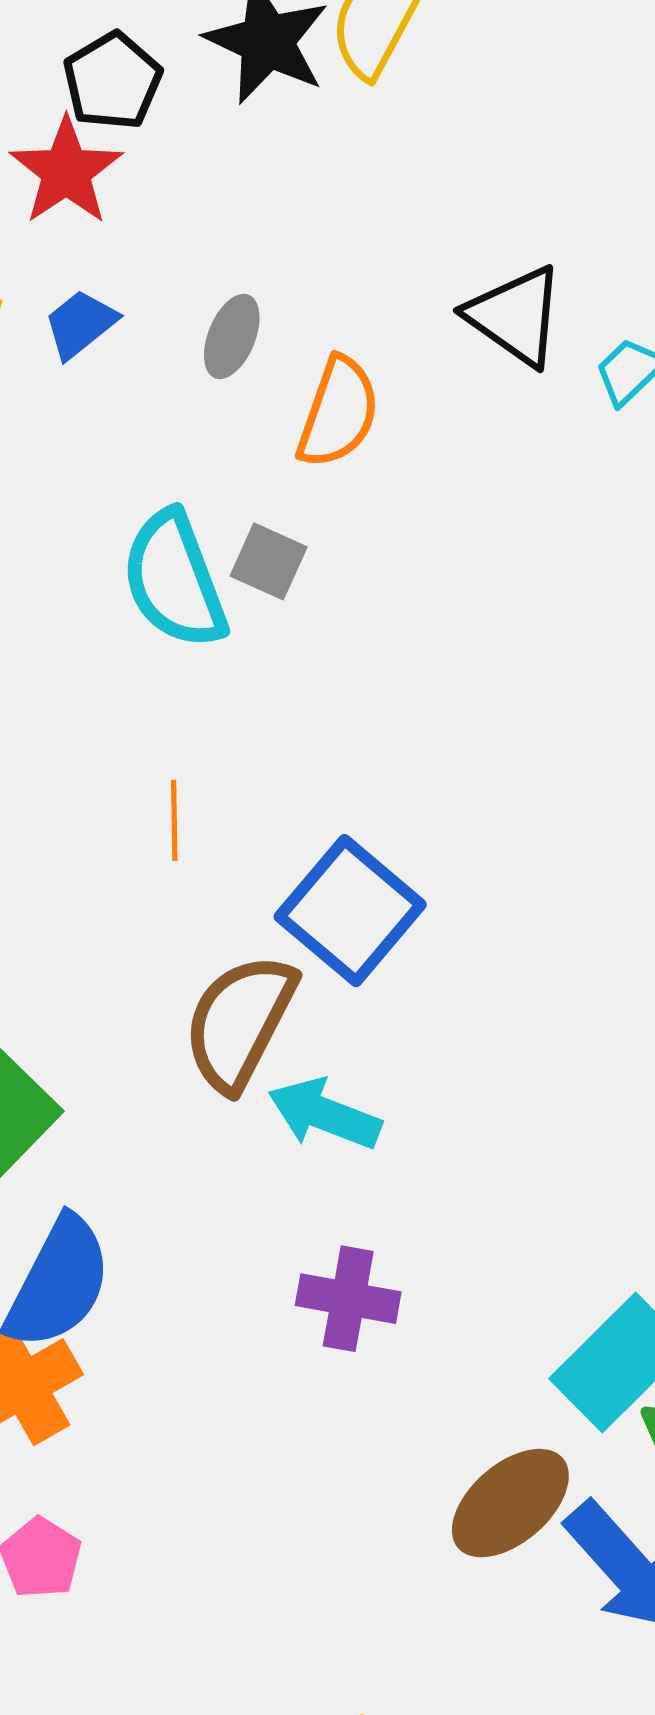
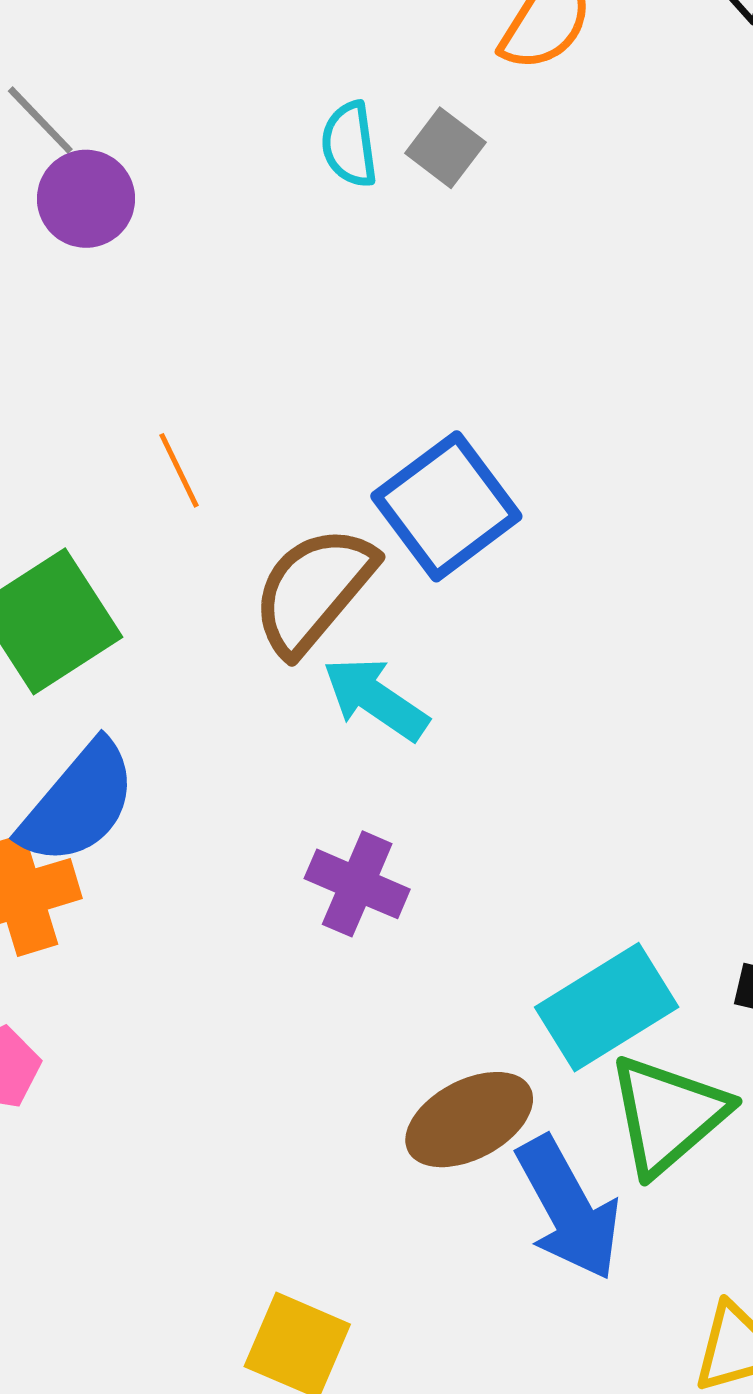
cyan semicircle: (174, 580) -> (349, 144), size x0.6
orange line: (174, 820) -> (179, 470), moved, turned -38

